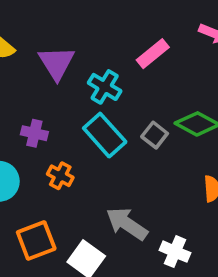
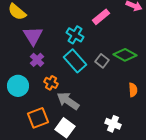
purple triangle: (57, 63) -> (33, 36), moved
purple cross: (34, 133) -> (37, 60), turned 32
gray arrow: (127, 224) -> (68, 101), moved

